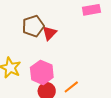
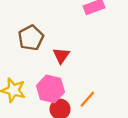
red triangle: (49, 33) -> (61, 56), moved

